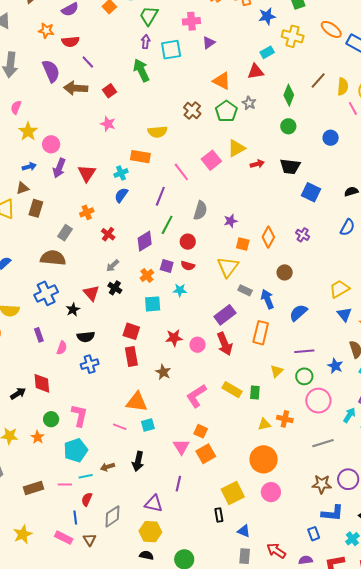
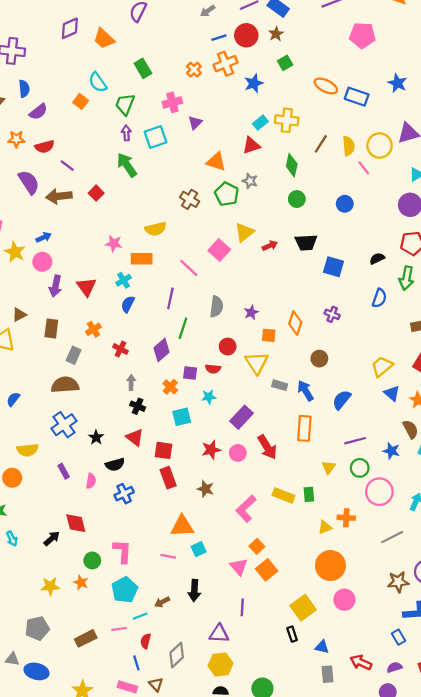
yellow cross: (293, 36) -> (287, 120), moved
pink star: (108, 124) -> (114, 243), moved
blue arrow: (29, 167) -> (44, 237), moved
brown rectangle: (36, 208) -> (51, 328), moved
red circle: (188, 242) -> (228, 347), moved
gray arrow: (113, 266) -> (131, 382), turned 144
red triangle: (91, 293) -> (135, 437), moved
purple rectangle: (225, 315) -> (241, 417), moved
orange square: (201, 431) -> (257, 546), turned 32

